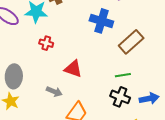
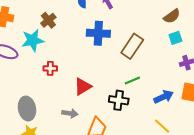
red triangle: (73, 69) -> (83, 87), turned -36
black cross: (120, 97) -> (119, 100), moved

